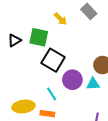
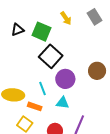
cyan triangle: (93, 84) -> (63, 103), moved

